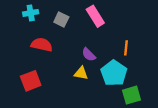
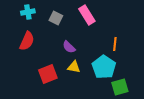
red semicircle: (42, 45) -> (27, 41), moved, turned 102
purple semicircle: (89, 55) -> (69, 47), moved
red square: (31, 81) -> (48, 74), moved

